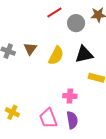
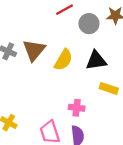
brown triangle: (30, 49) -> (34, 50), size x1.5

